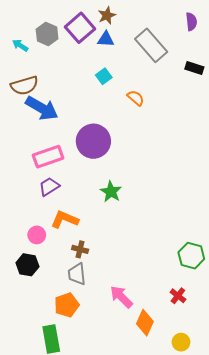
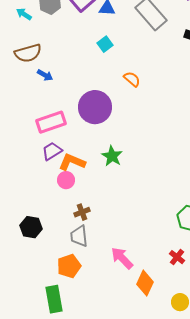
orange semicircle: (136, 98) -> (132, 79), moved
blue arrow: (42, 108) -> (45, 75), size x0.5
orange L-shape: (65, 219) -> (72, 162), moved
pink circle: (37, 235) -> (66, 180), moved
brown cross: (80, 249) -> (82, 212), turned -35

